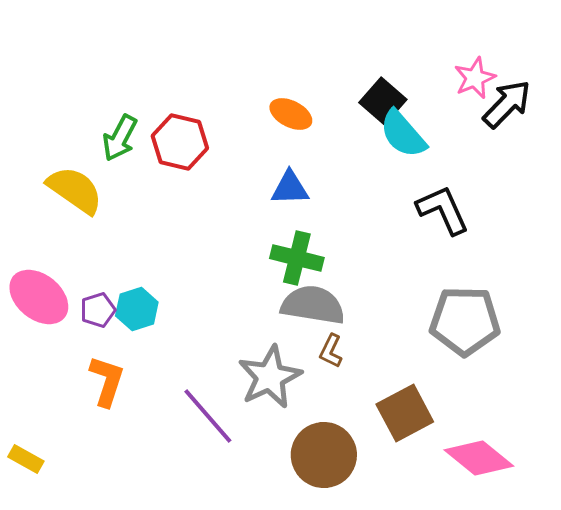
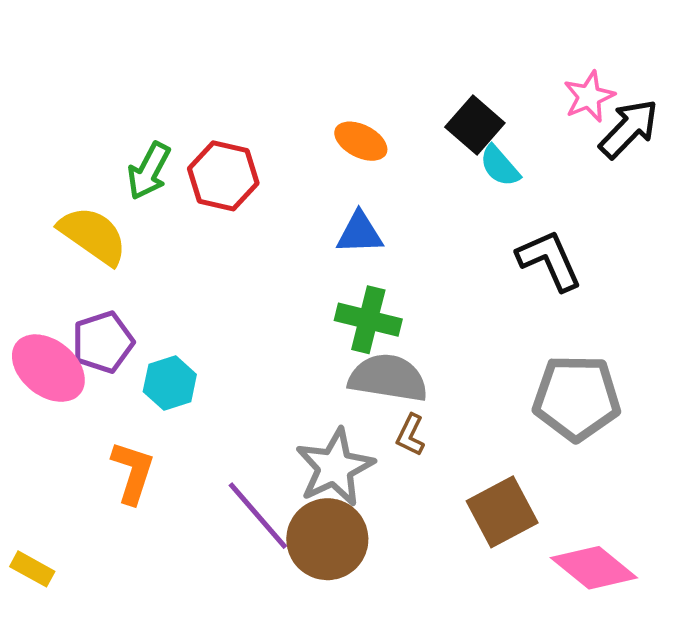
cyan semicircle: (403, 134) -> (500, 166), size x0.7
purple pentagon: (98, 310) -> (103, 342), moved, size x1.4
brown circle: (324, 455) -> (327, 539), moved

